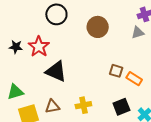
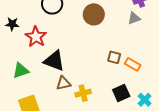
black star: (16, 47) -> (12, 24), moved
green triangle: (15, 92) -> (21, 71), moved
brown triangle: (52, 106) -> (64, 83), moved

